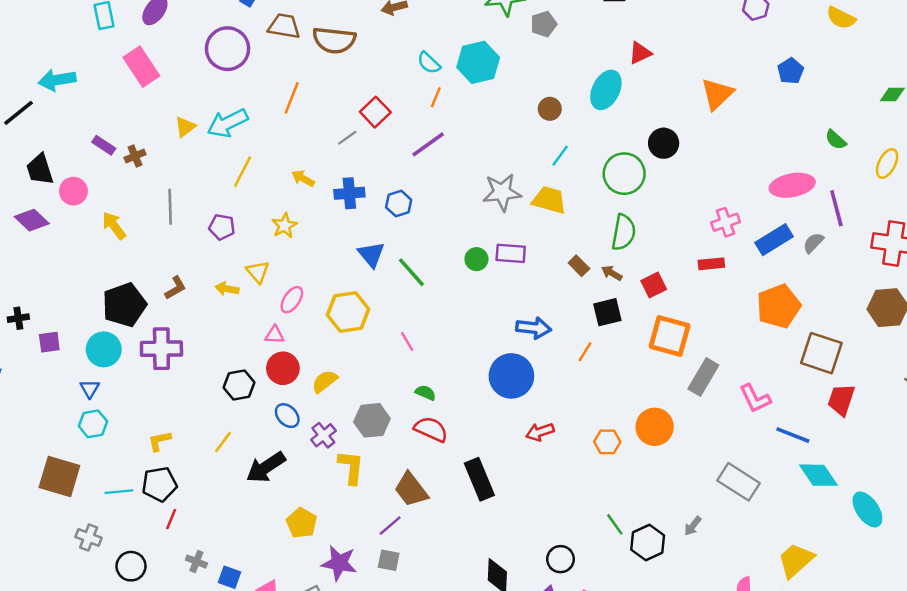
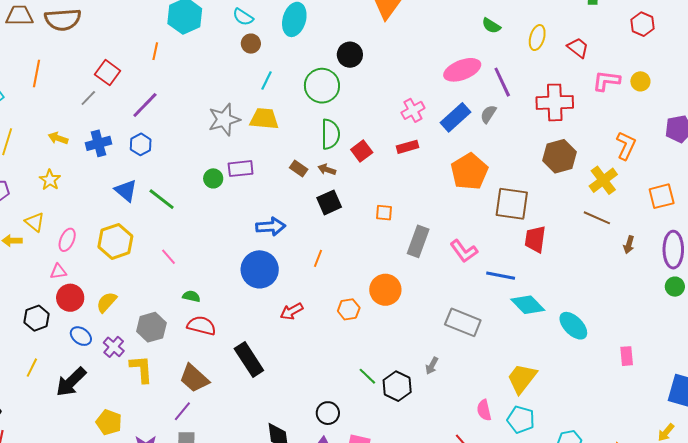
cyan semicircle: (429, 63) -> (243, 17), moved
purple line: (428, 144) -> (145, 105), moved
red square: (654, 285) -> (362, 151), moved
orange square: (670, 336) -> (384, 213), size x0.5
orange line: (585, 352) -> (318, 258), moved

